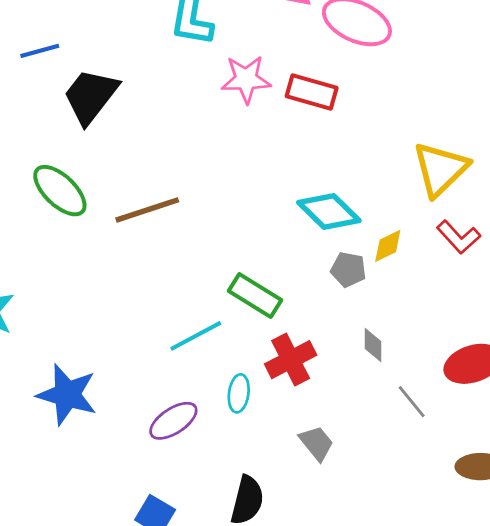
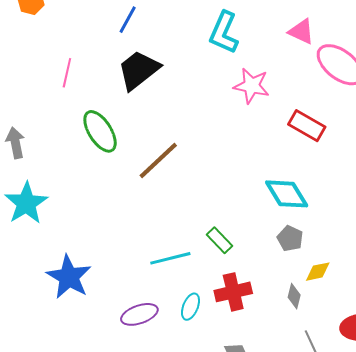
blue line: (40, 51) -> (128, 20), moved, turned -60
red rectangle: (312, 92) -> (307, 126), moved
brown line: (147, 210) -> (158, 161), turned -39
yellow diamond: (388, 246) -> (318, 272), moved
green rectangle: (255, 295) -> (219, 240), size x0.7

